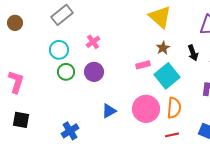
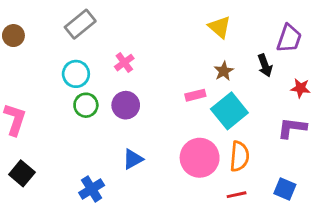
yellow triangle: (160, 17) -> (219, 27), size x0.7
black arrow: (193, 53) -> (265, 65), moved
blue triangle: (109, 111) -> (133, 159), moved
black square: (21, 120) -> (22, 173), turned 30

